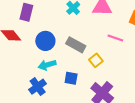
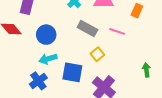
gray rectangle: (76, 45) -> (87, 29), moved
blue square: (71, 78) -> (72, 72), size x1.5

